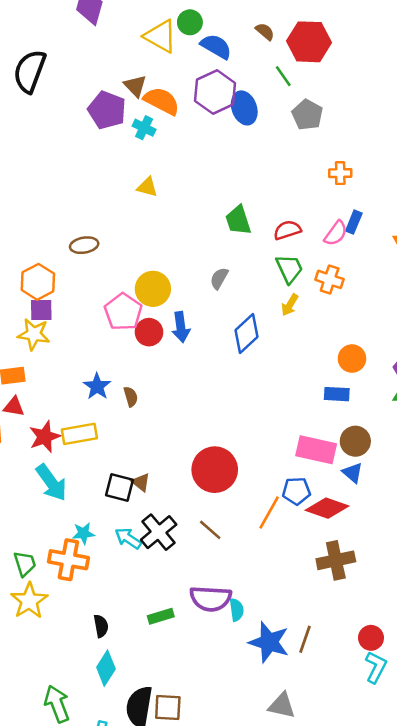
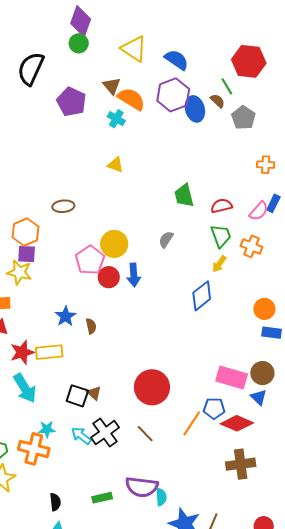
green circle: (190, 22) -> (79, 43), moved
brown semicircle: (265, 32) -> (218, 101), moved
purple pentagon: (107, 110) -> (71, 102), moved
blue diamond: (246, 333) -> (202, 296), moved
blue rectangle: (337, 394) -> (272, 333), moved

